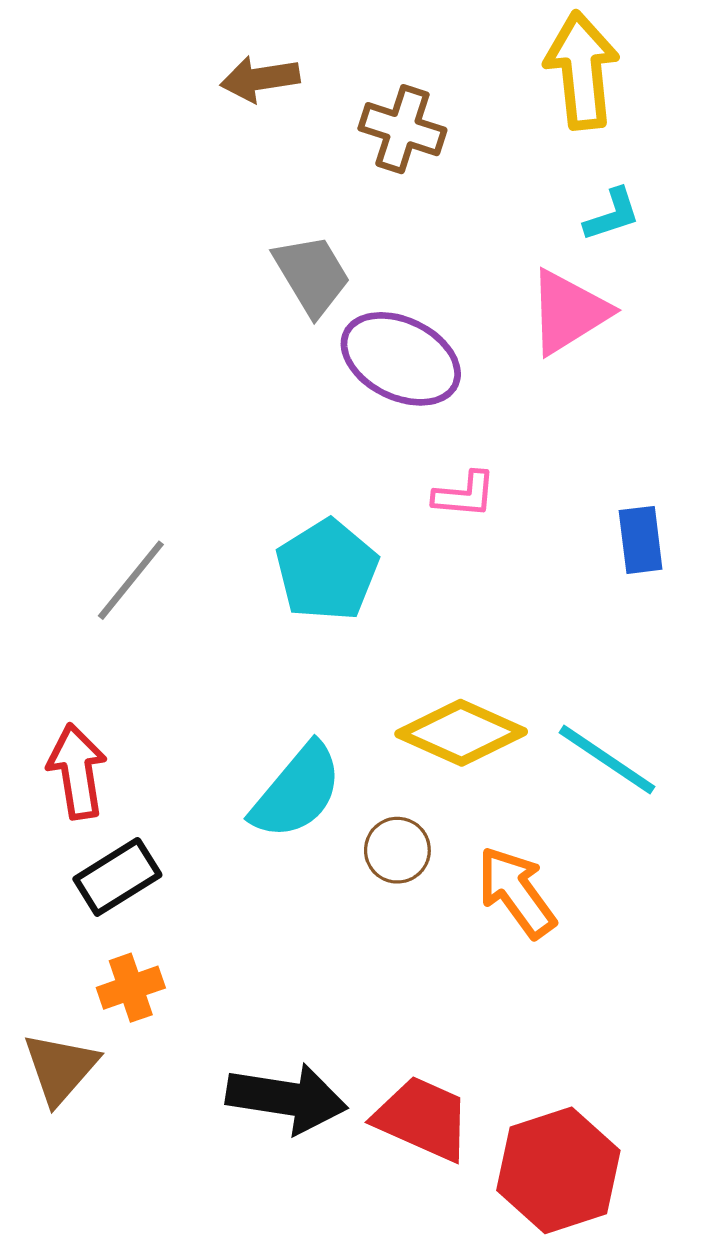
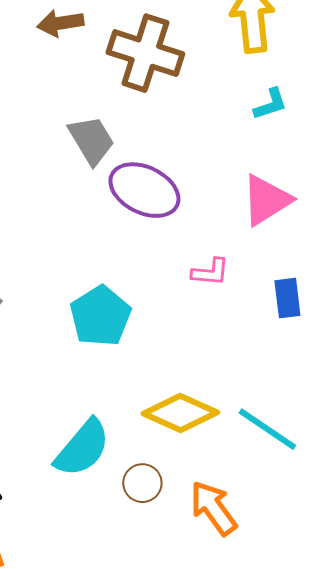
brown cross: (402, 129) -> (145, 53), size x1.5
pink triangle: (568, 312) -> (266, 200), moved
pink L-shape: (464, 495) -> (210, 272), moved

